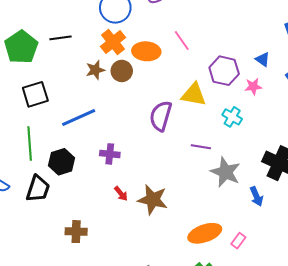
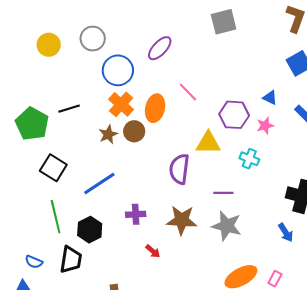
orange ellipse: (146, 51) -> (155, 108), turned -72
black square: (35, 94) -> (53, 168), turned -32
gray star: (226, 172) -> (227, 226), moved
brown star: (153, 200) -> (182, 220), moved

